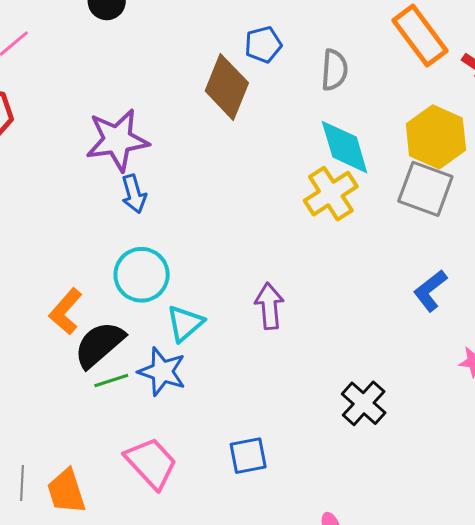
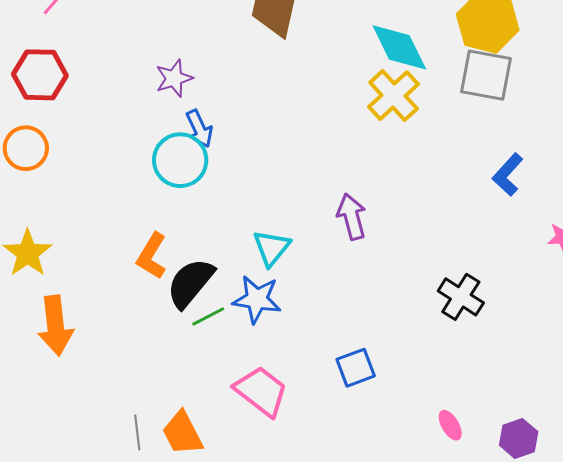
purple star: (117, 140) -> (174, 78), size x0.6
cyan circle: (142, 275) -> (180, 160), moved

